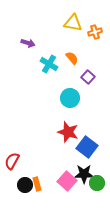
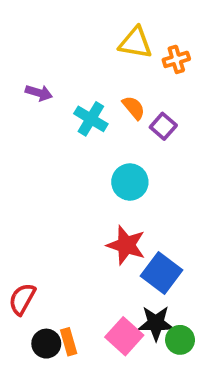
purple arrow: (28, 43) -> (39, 93), moved
purple square: (88, 77) -> (163, 126), moved

